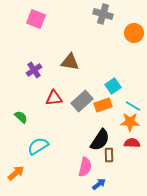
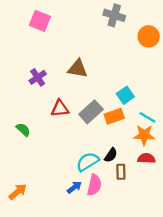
black semicircle: (100, 140) -> (111, 155), size x0.6
cyan semicircle: (38, 146) -> (88, 162), moved
blue arrow: (99, 184) -> (74, 187), moved

